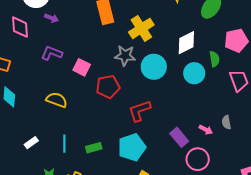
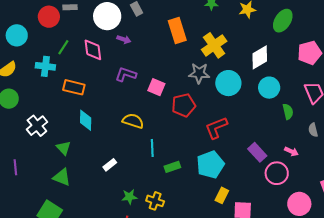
green semicircle: (214, 59) -> (288, 112), moved
gray semicircle: (226, 122) -> (313, 130), moved
pink arrow: (206, 130) -> (291, 151), moved
cyan line: (64, 144) -> (152, 148), moved

